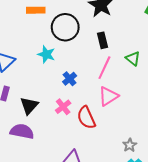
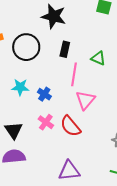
black rectangle: (103, 40) -> (65, 49), turned 42
cyan star: (46, 54) -> (20, 87), moved

